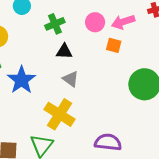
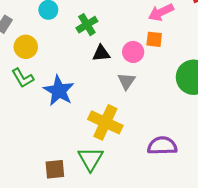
pink circle: (95, 22) -> (133, 52), moved
gray triangle: (71, 79) -> (126, 81), moved, turned 36

